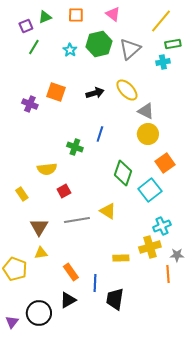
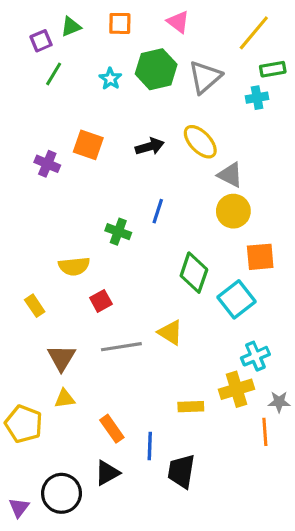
orange square: (165, 163) -> (260, 257), turned 30

